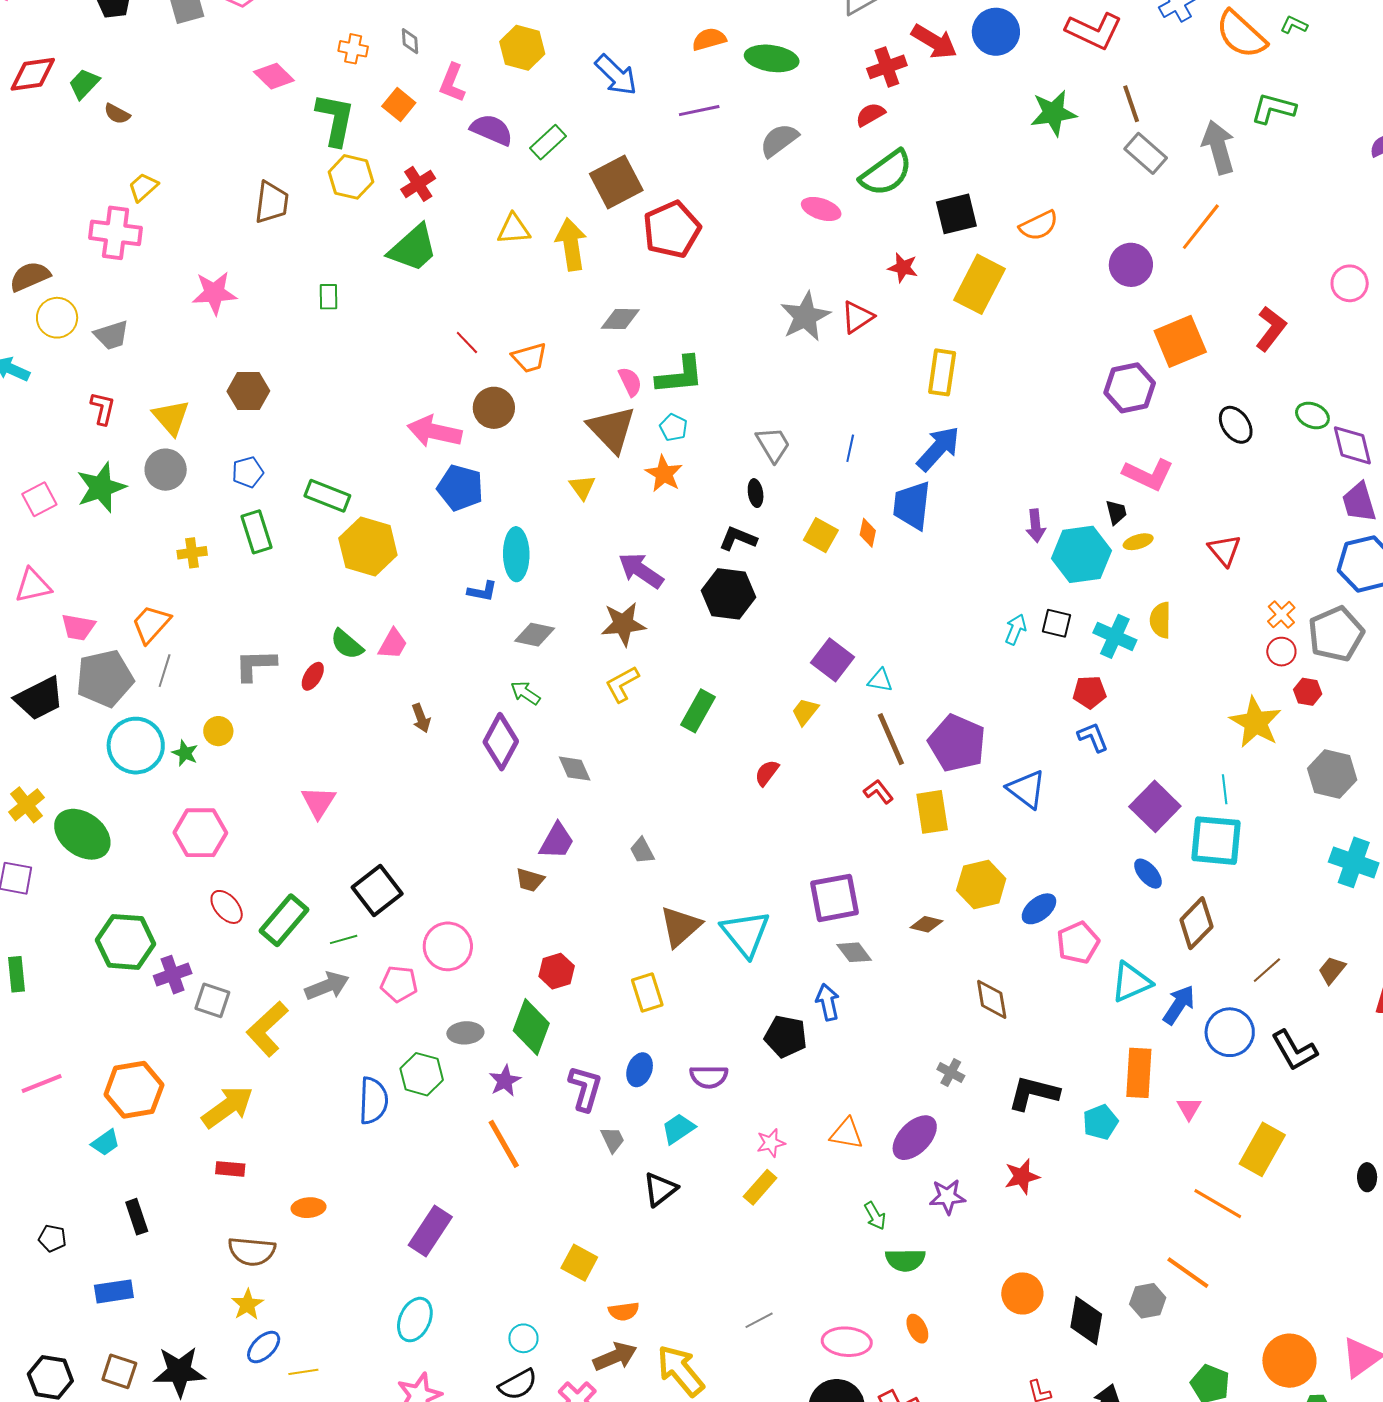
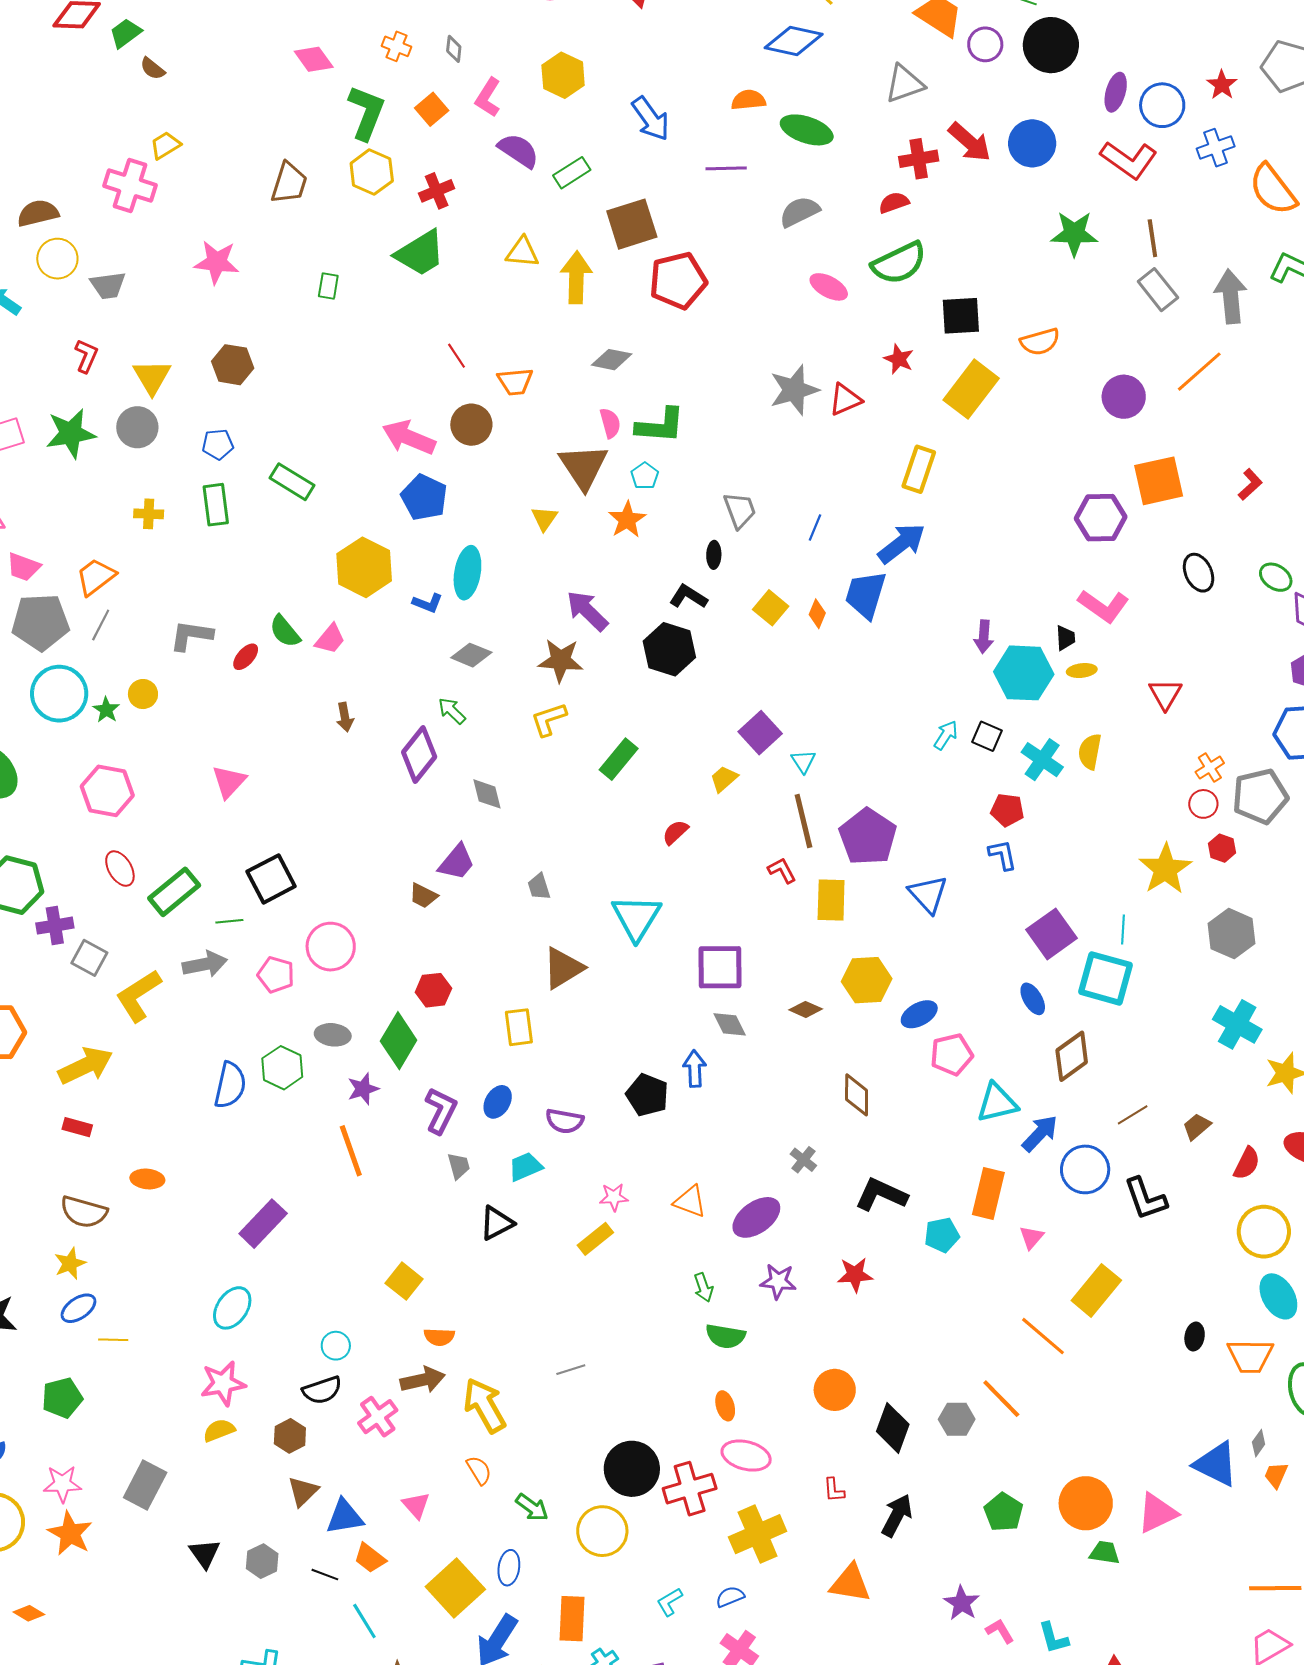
red L-shape: (1271, 329) -> (1250, 484), size x0.7
yellow hexagon: (368, 547) -> (364, 567), moved
cyan triangle: (880, 680) -> (803, 761), turned 36
cyan triangle: (746, 934) -> (636, 917), moved
pink ellipse: (847, 1342) -> (746, 1456), moved

